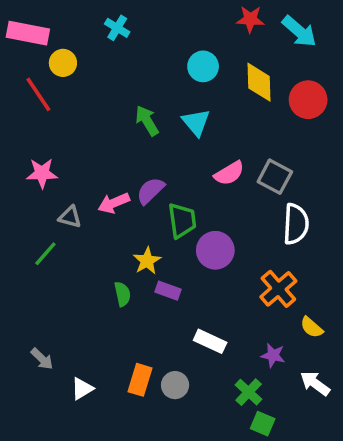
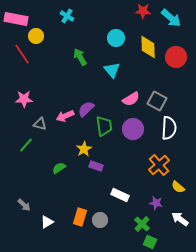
green arrow: (147, 121) -> (80, 57), moved
purple circle: (215, 250) -> (133, 129), moved
green semicircle: (122, 294) -> (59, 168), moved, turned -112

